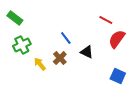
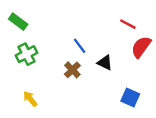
yellow arrow: (40, 64) -> (30, 99), moved
blue square: (118, 76) -> (130, 98), moved

